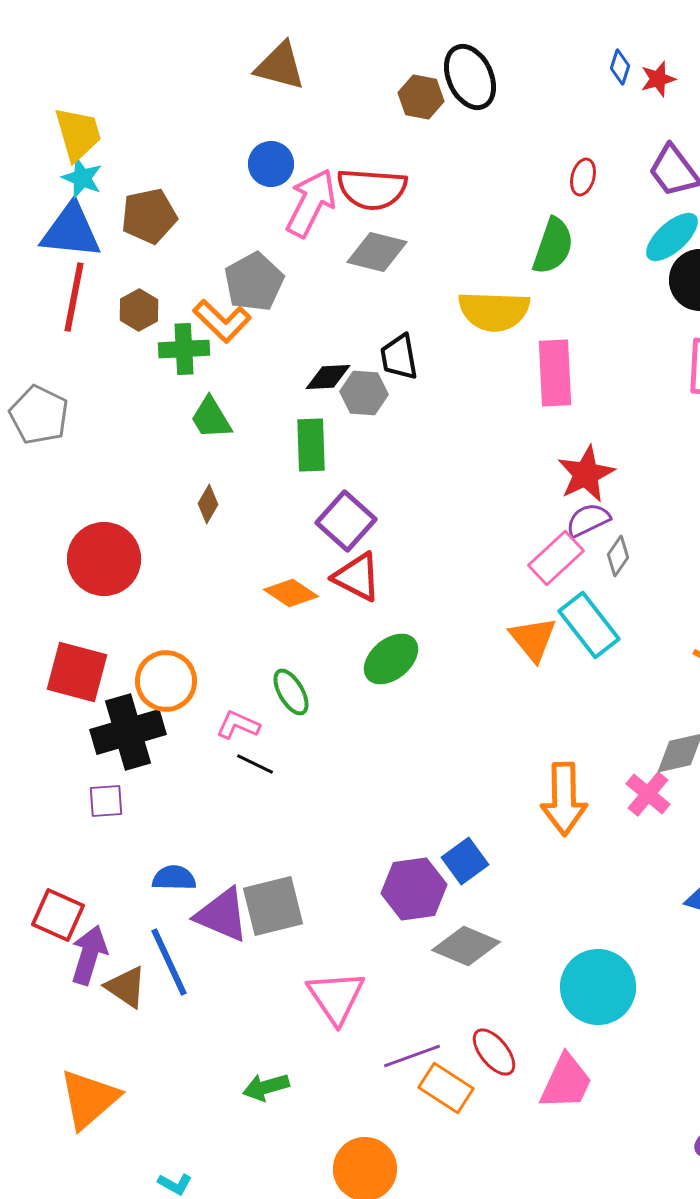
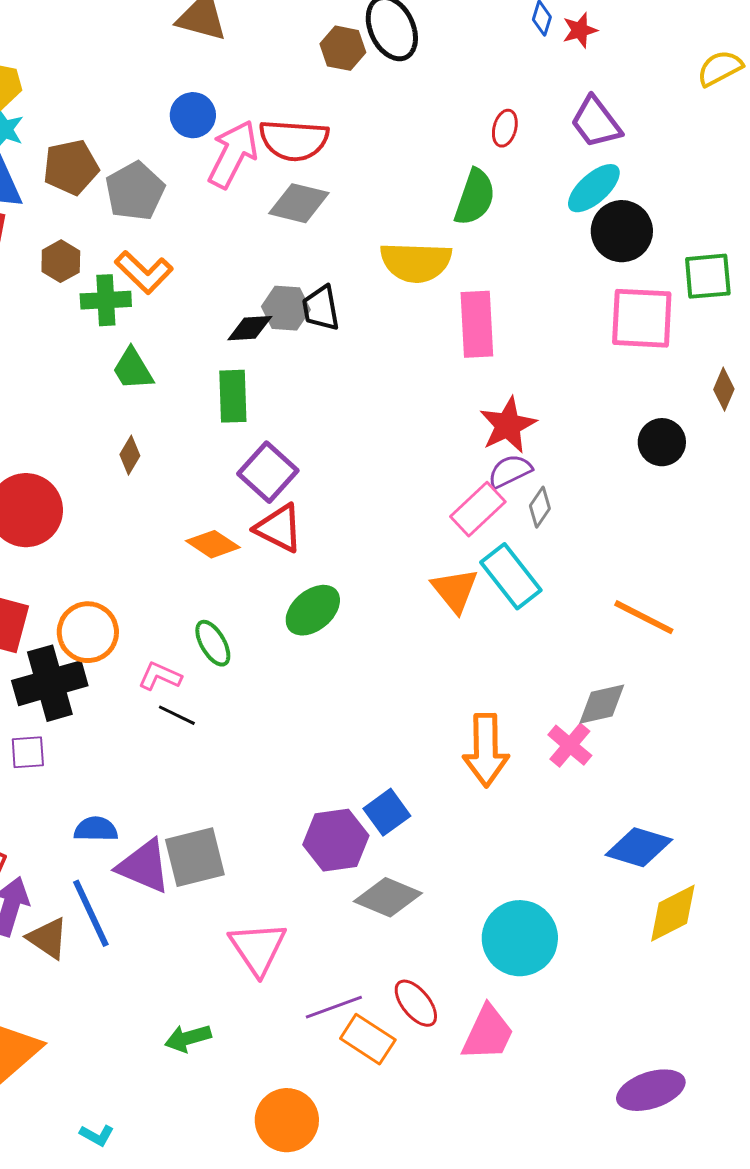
gray pentagon: (254, 282) -> (135, 191), moved
gray hexagon: (364, 393) -> (286, 308), moved

